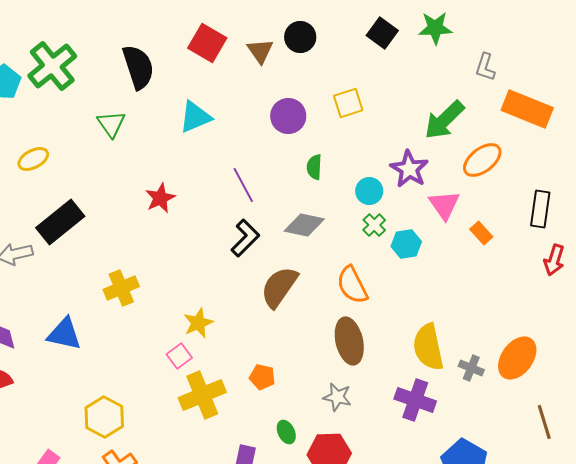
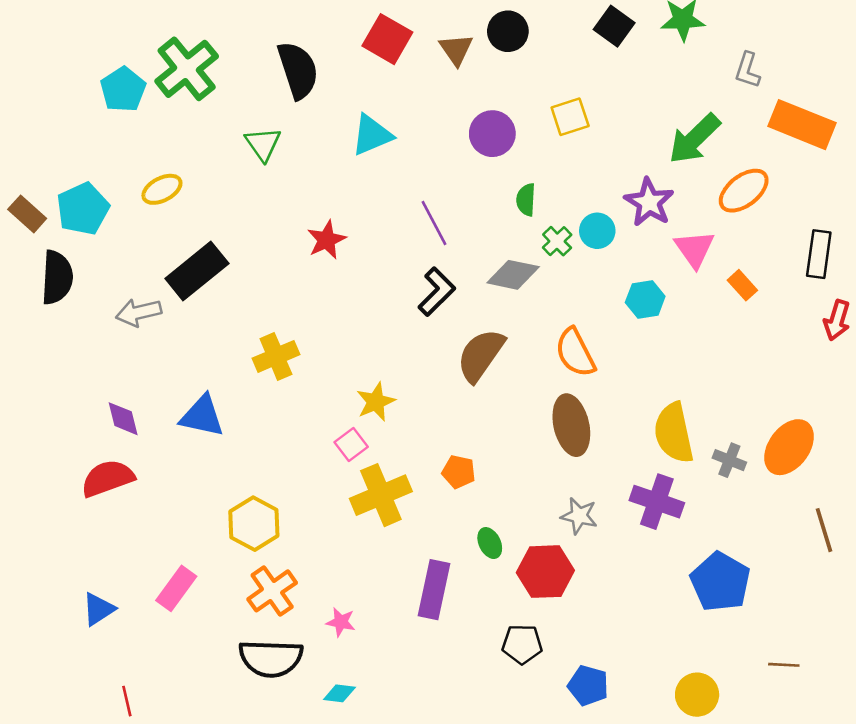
green cross: (374, 225) -> (557, 241), moved
gray star: (337, 397) -> (579, 516), moved

